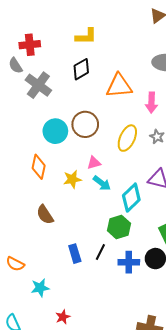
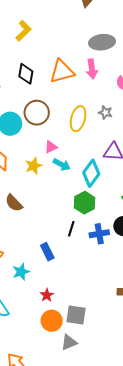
yellow L-shape: (86, 36) -> (23, 31), turned -35
black diamond: (81, 69) -> (26, 74), moved, turned -40
pink arrow: (151, 103) -> (92, 69), moved
blue rectangle: (75, 254) -> (47, 252), moved

